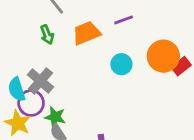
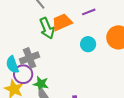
green arrow: (47, 35) -> (47, 28), moved, size x1.5
gray cross: (40, 81) -> (30, 58), turned 30

